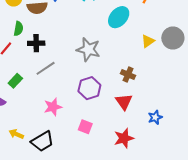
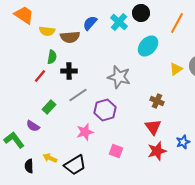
purple hexagon: (89, 88) -> (105, 110), moved
red star: (124, 138) -> (157, 151), moved

